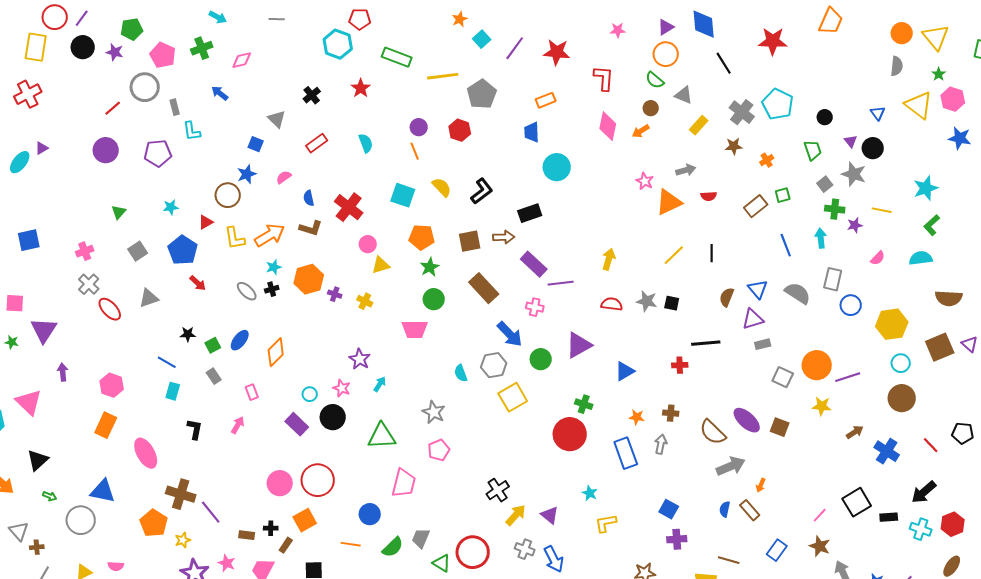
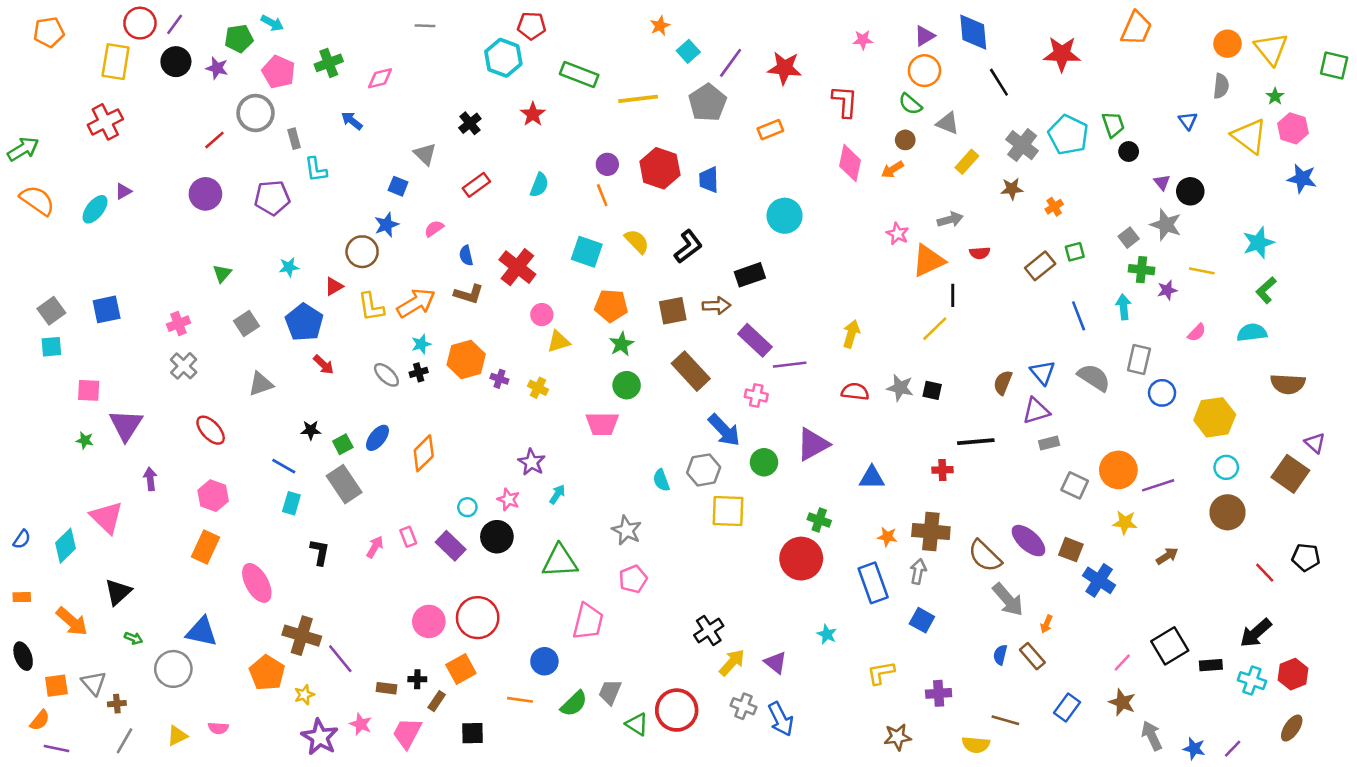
cyan arrow: (218, 17) -> (272, 23), moved
gray pentagon: (482, 94) -> (707, 103), moved
blue triangle: (878, 113) -> (1188, 121), moved
red hexagon: (460, 130) -> (660, 168), size x1.4
blue trapezoid: (532, 132) -> (709, 180), moved
cyan semicircle: (366, 143) -> (539, 185), turned 42
green trapezoid: (813, 150) -> (1113, 125), moved
black line: (712, 253) -> (953, 295), moved
red ellipse: (110, 309) -> (211, 430), moved
brown square: (940, 347) -> (1290, 474), moved, turned -32
blue triangle: (625, 371) -> (872, 478), turned 30
gray rectangle: (214, 376) -> (344, 484), size x1.8
pink rectangle: (252, 392) -> (408, 537), moved
yellow square: (513, 397) -> (728, 511), turned 32
brown cross: (671, 413) -> (931, 532), size x1.8
blue cross: (887, 451) -> (1099, 580), moved
gray arrow: (731, 466) -> (1008, 600), turned 72
blue square: (669, 509) -> (922, 620), moved
yellow L-shape: (606, 523) -> (881, 673), moved

